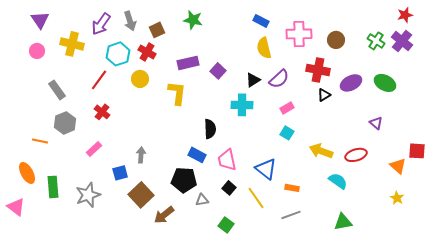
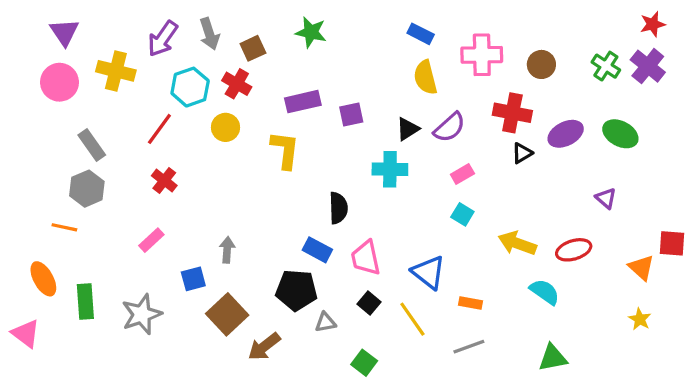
pink circle: (37, 51) -> (59, 82), size x1.5
purple square: (218, 71) -> (351, 114), turned 35
gray hexagon: (65, 123) -> (87, 189), moved

